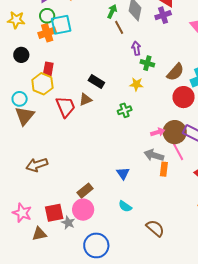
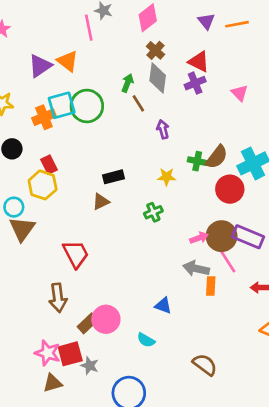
green circle: (47, 16) -> (87, 106), moved, size x1.6
green cross: (147, 63) -> (197, 161), moved
red rectangle: (48, 69) -> (49, 165), turned -32
black rectangle: (96, 81) -> (114, 177), turned -42
red trapezoid: (66, 107) -> (76, 254), moved
brown arrow: (37, 165) -> (58, 298), moved, turned -75
blue triangle: (123, 173) -> (163, 306), moved, turned -32
brown rectangle: (85, 191) -> (88, 323), moved
cyan semicircle: (125, 206) -> (146, 340), moved
pink circle: (83, 210) -> (106, 319), moved
pink star: (22, 213) -> (48, 353), moved

